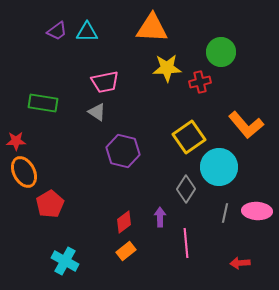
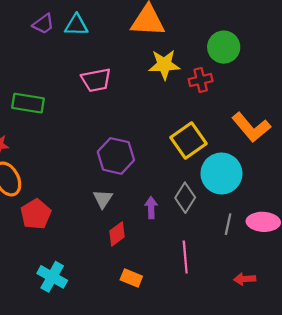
gray triangle: (97, 112) -> (103, 199), moved, turned 30
purple arrow: (160, 217) -> (151, 208), moved
orange rectangle: (126, 251) -> (131, 278), moved, turned 60

